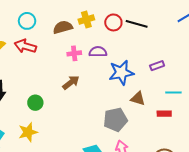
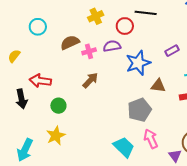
red circle: (113, 22) -> (125, 26), moved
brown semicircle: (63, 27) -> (70, 42), moved
red arrow: (25, 46) -> (40, 81), moved

